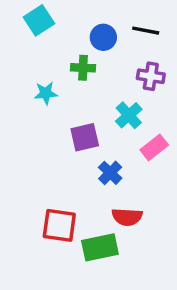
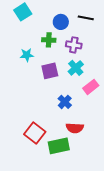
purple cross: (151, 76) -> (74, 45), moved
purple square: (85, 137) -> (50, 71), moved
red square: (59, 225) -> (35, 133), turned 30

